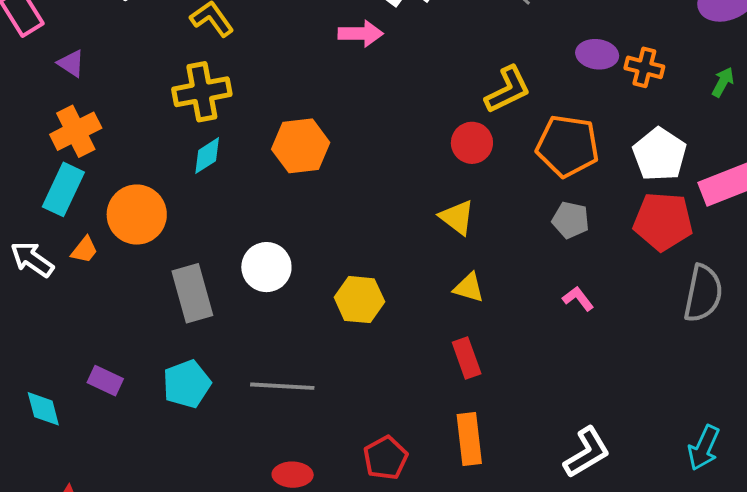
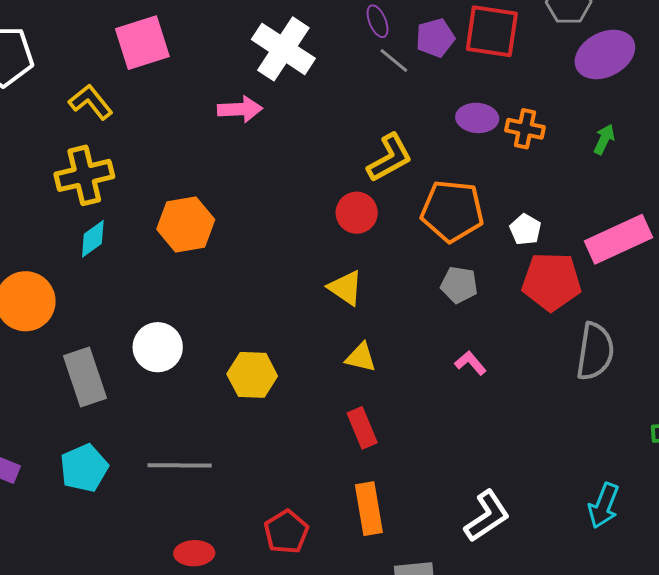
white pentagon: (660, 154) -> (525, 230), moved, size x0.6

